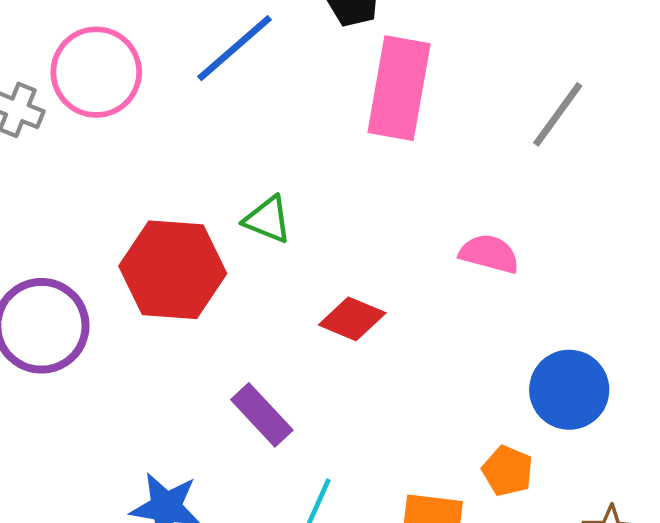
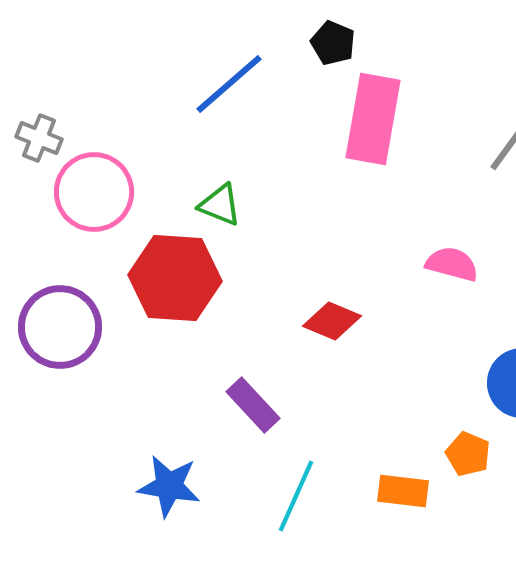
pink circle: (96, 72) -> (94, 192), moved
green triangle: (268, 220) -> (220, 205), moved

